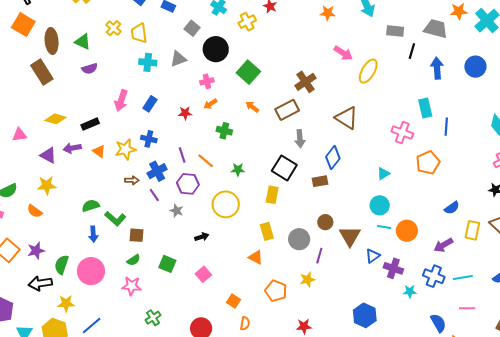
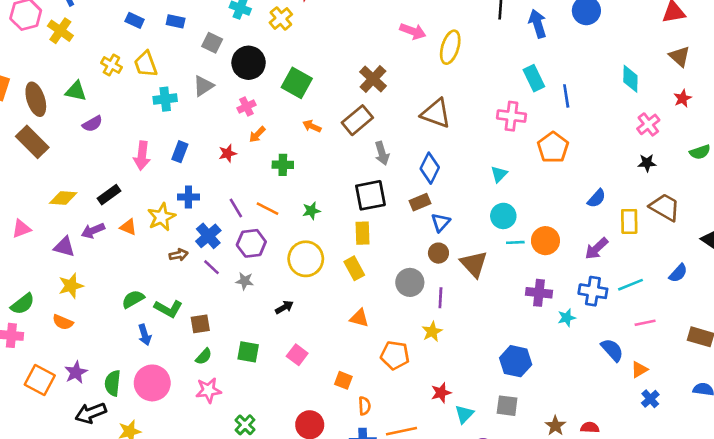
black square: (284, 168) -> (370, 195), turned -30
yellow rectangle: (267, 231) -> (354, 268), moved
blue triangle: (373, 256) -> (441, 222), moved

